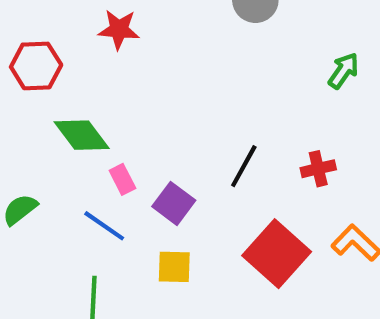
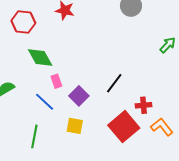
red cross: (318, 169) -> (144, 105), moved

